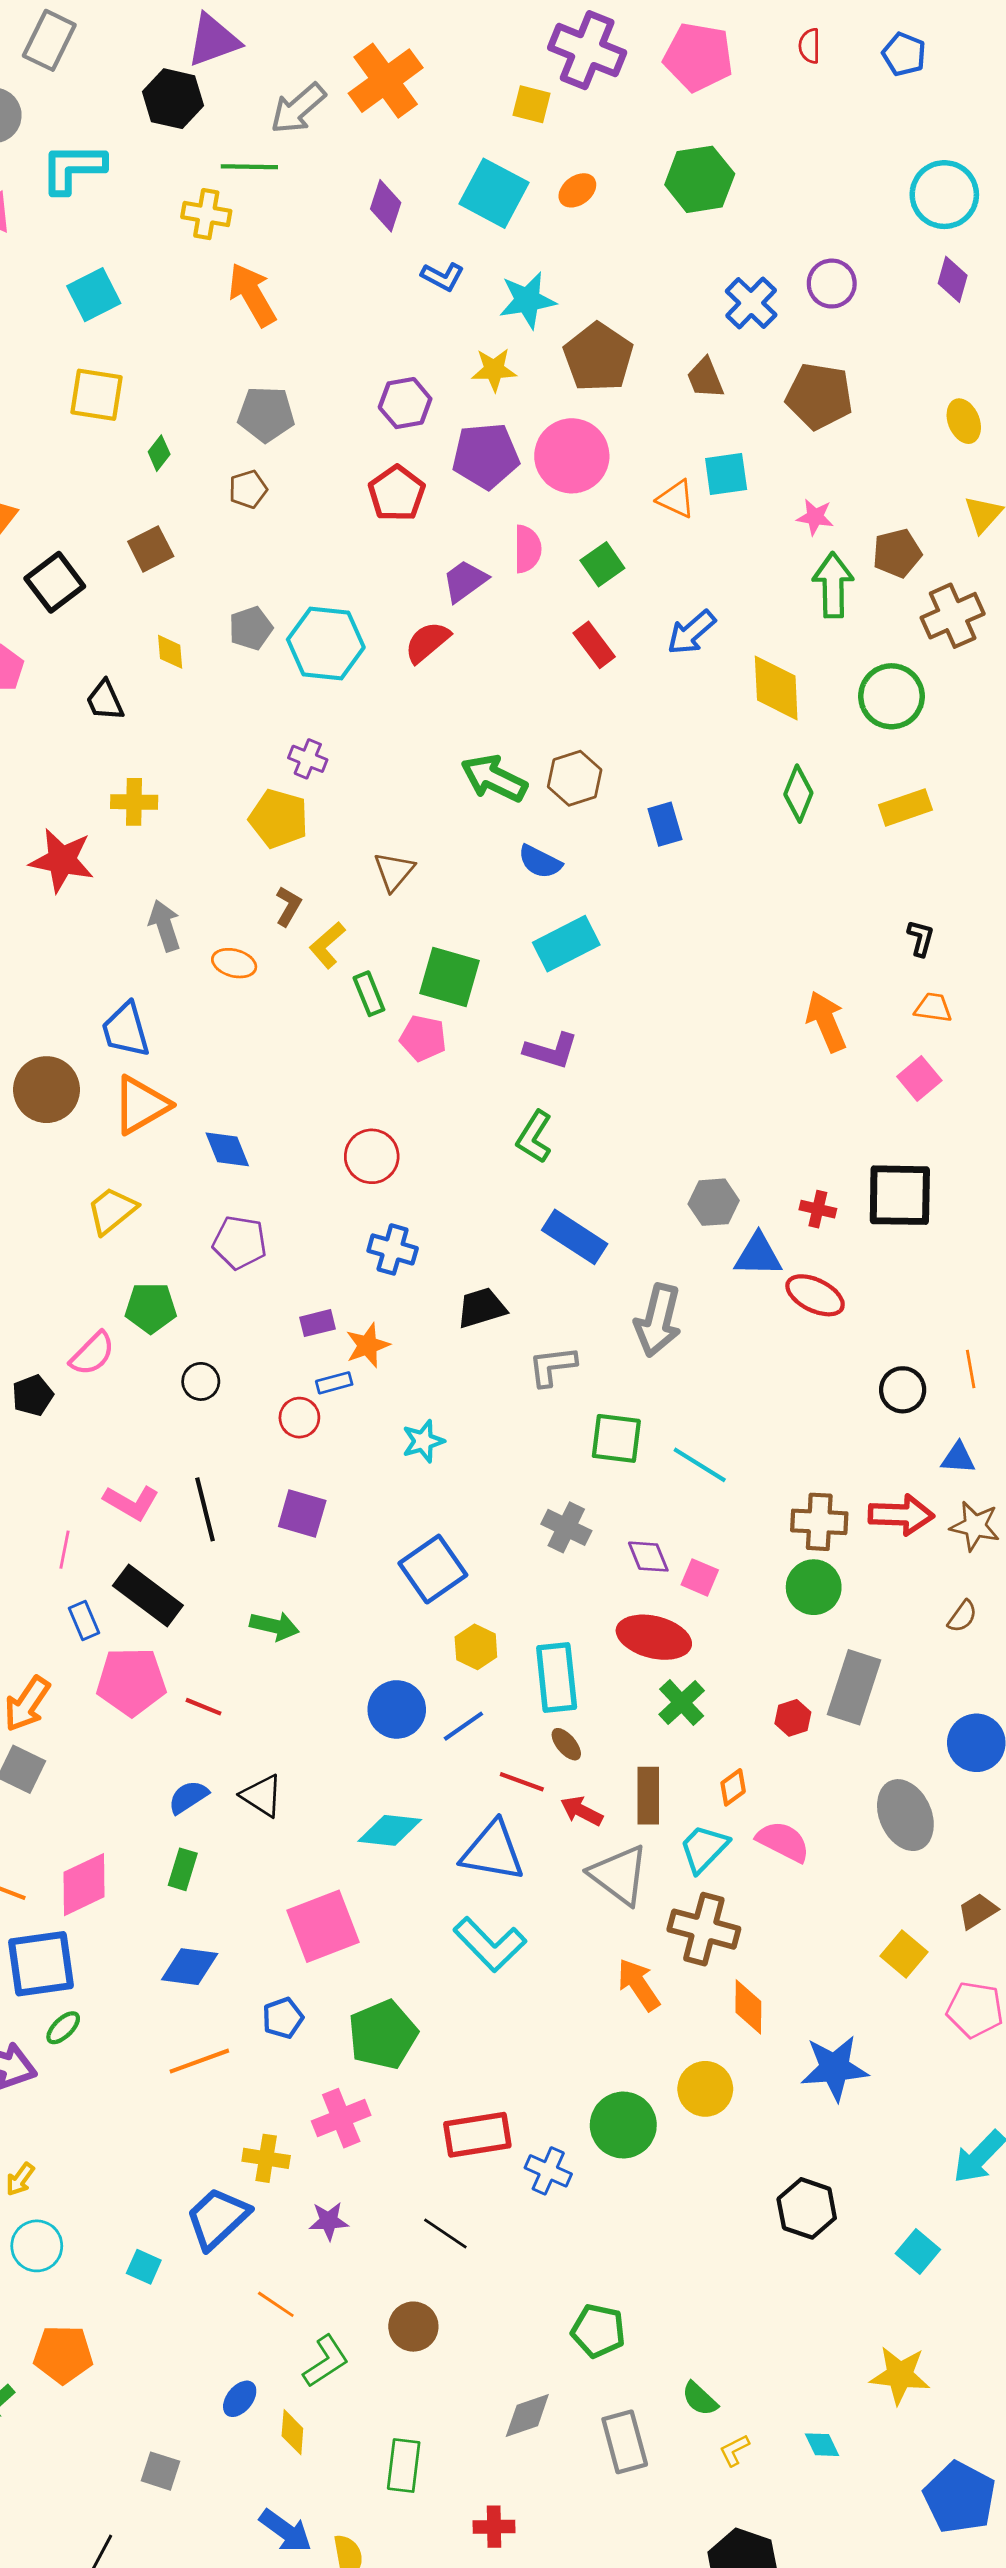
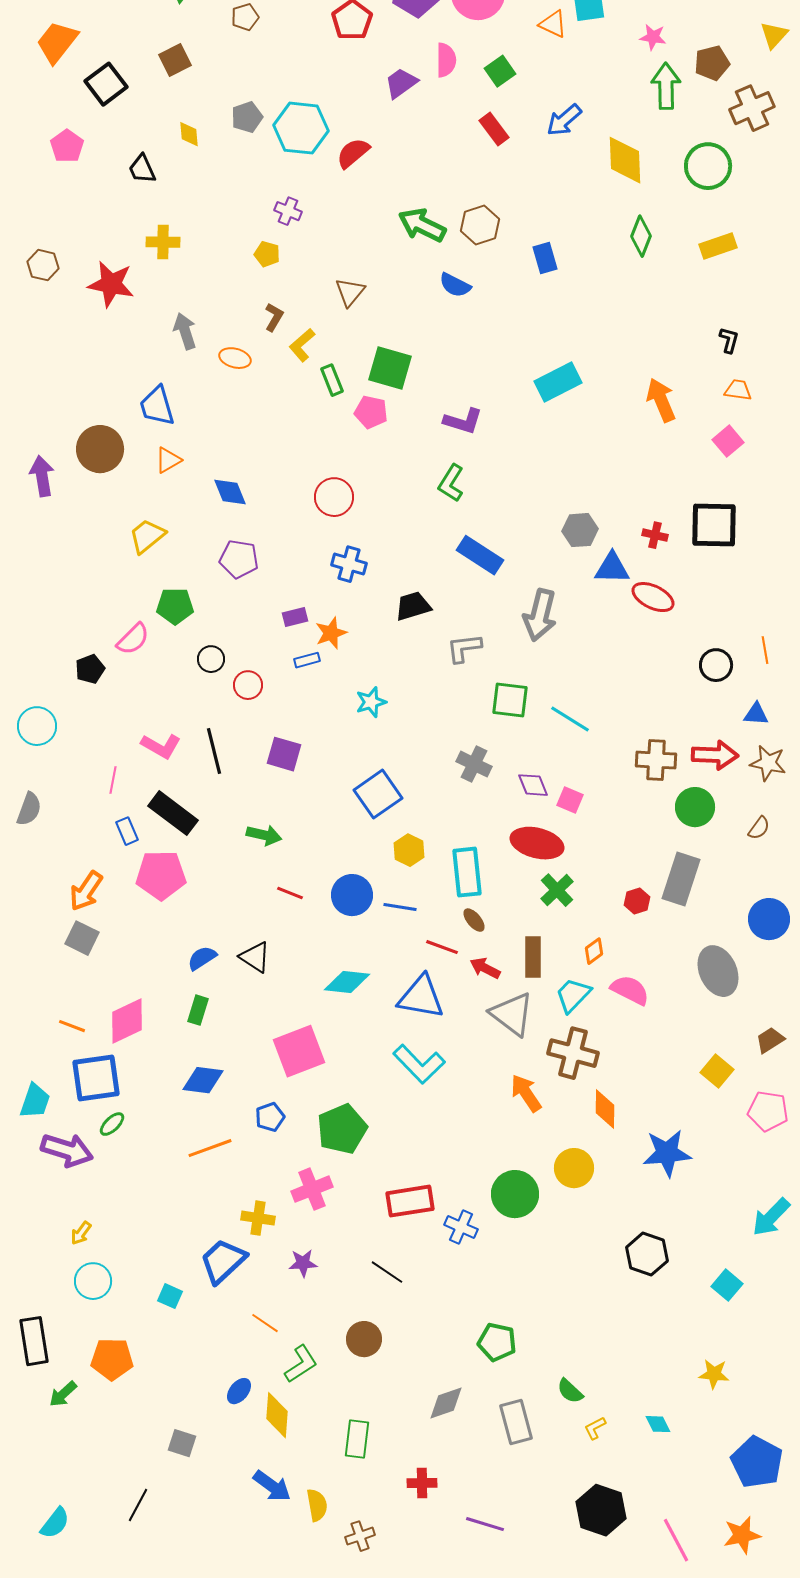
red semicircle: (427, 642) -> (353, 153), moved
yellow pentagon: (279, 819) -> (267, 254), size x0.6
cyan rectangle: (566, 944) -> (558, 382), moved
orange triangle: (141, 1105) -> (168, 460), size x0.6
red circle: (299, 1418) -> (248, 685), moved
green circle: (814, 1587) -> (695, 807), moved
red line: (204, 1707) -> (290, 893), moved
blue line: (463, 1726) -> (400, 907), turned 44
yellow star: (900, 2375) -> (714, 1374), size x0.7
yellow diamond: (292, 2432) -> (277, 1415), size x1.4

